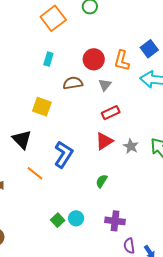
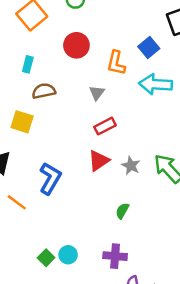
red circle: (94, 59) -> (76, 45), moved
brown semicircle: (73, 83) -> (44, 91), moved
green semicircle: (102, 181) -> (122, 211), moved

